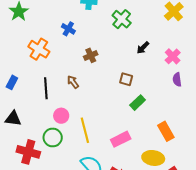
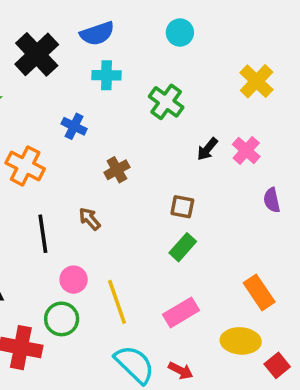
pink cross: (173, 56) -> (246, 150), moved
green rectangle: (138, 103) -> (183, 247), moved

